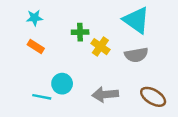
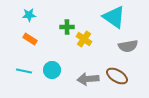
gray semicircle: (136, 55) -> (128, 46), moved
cyan line: (42, 97) -> (24, 71), moved
brown ellipse: (153, 97) -> (117, 76), moved

